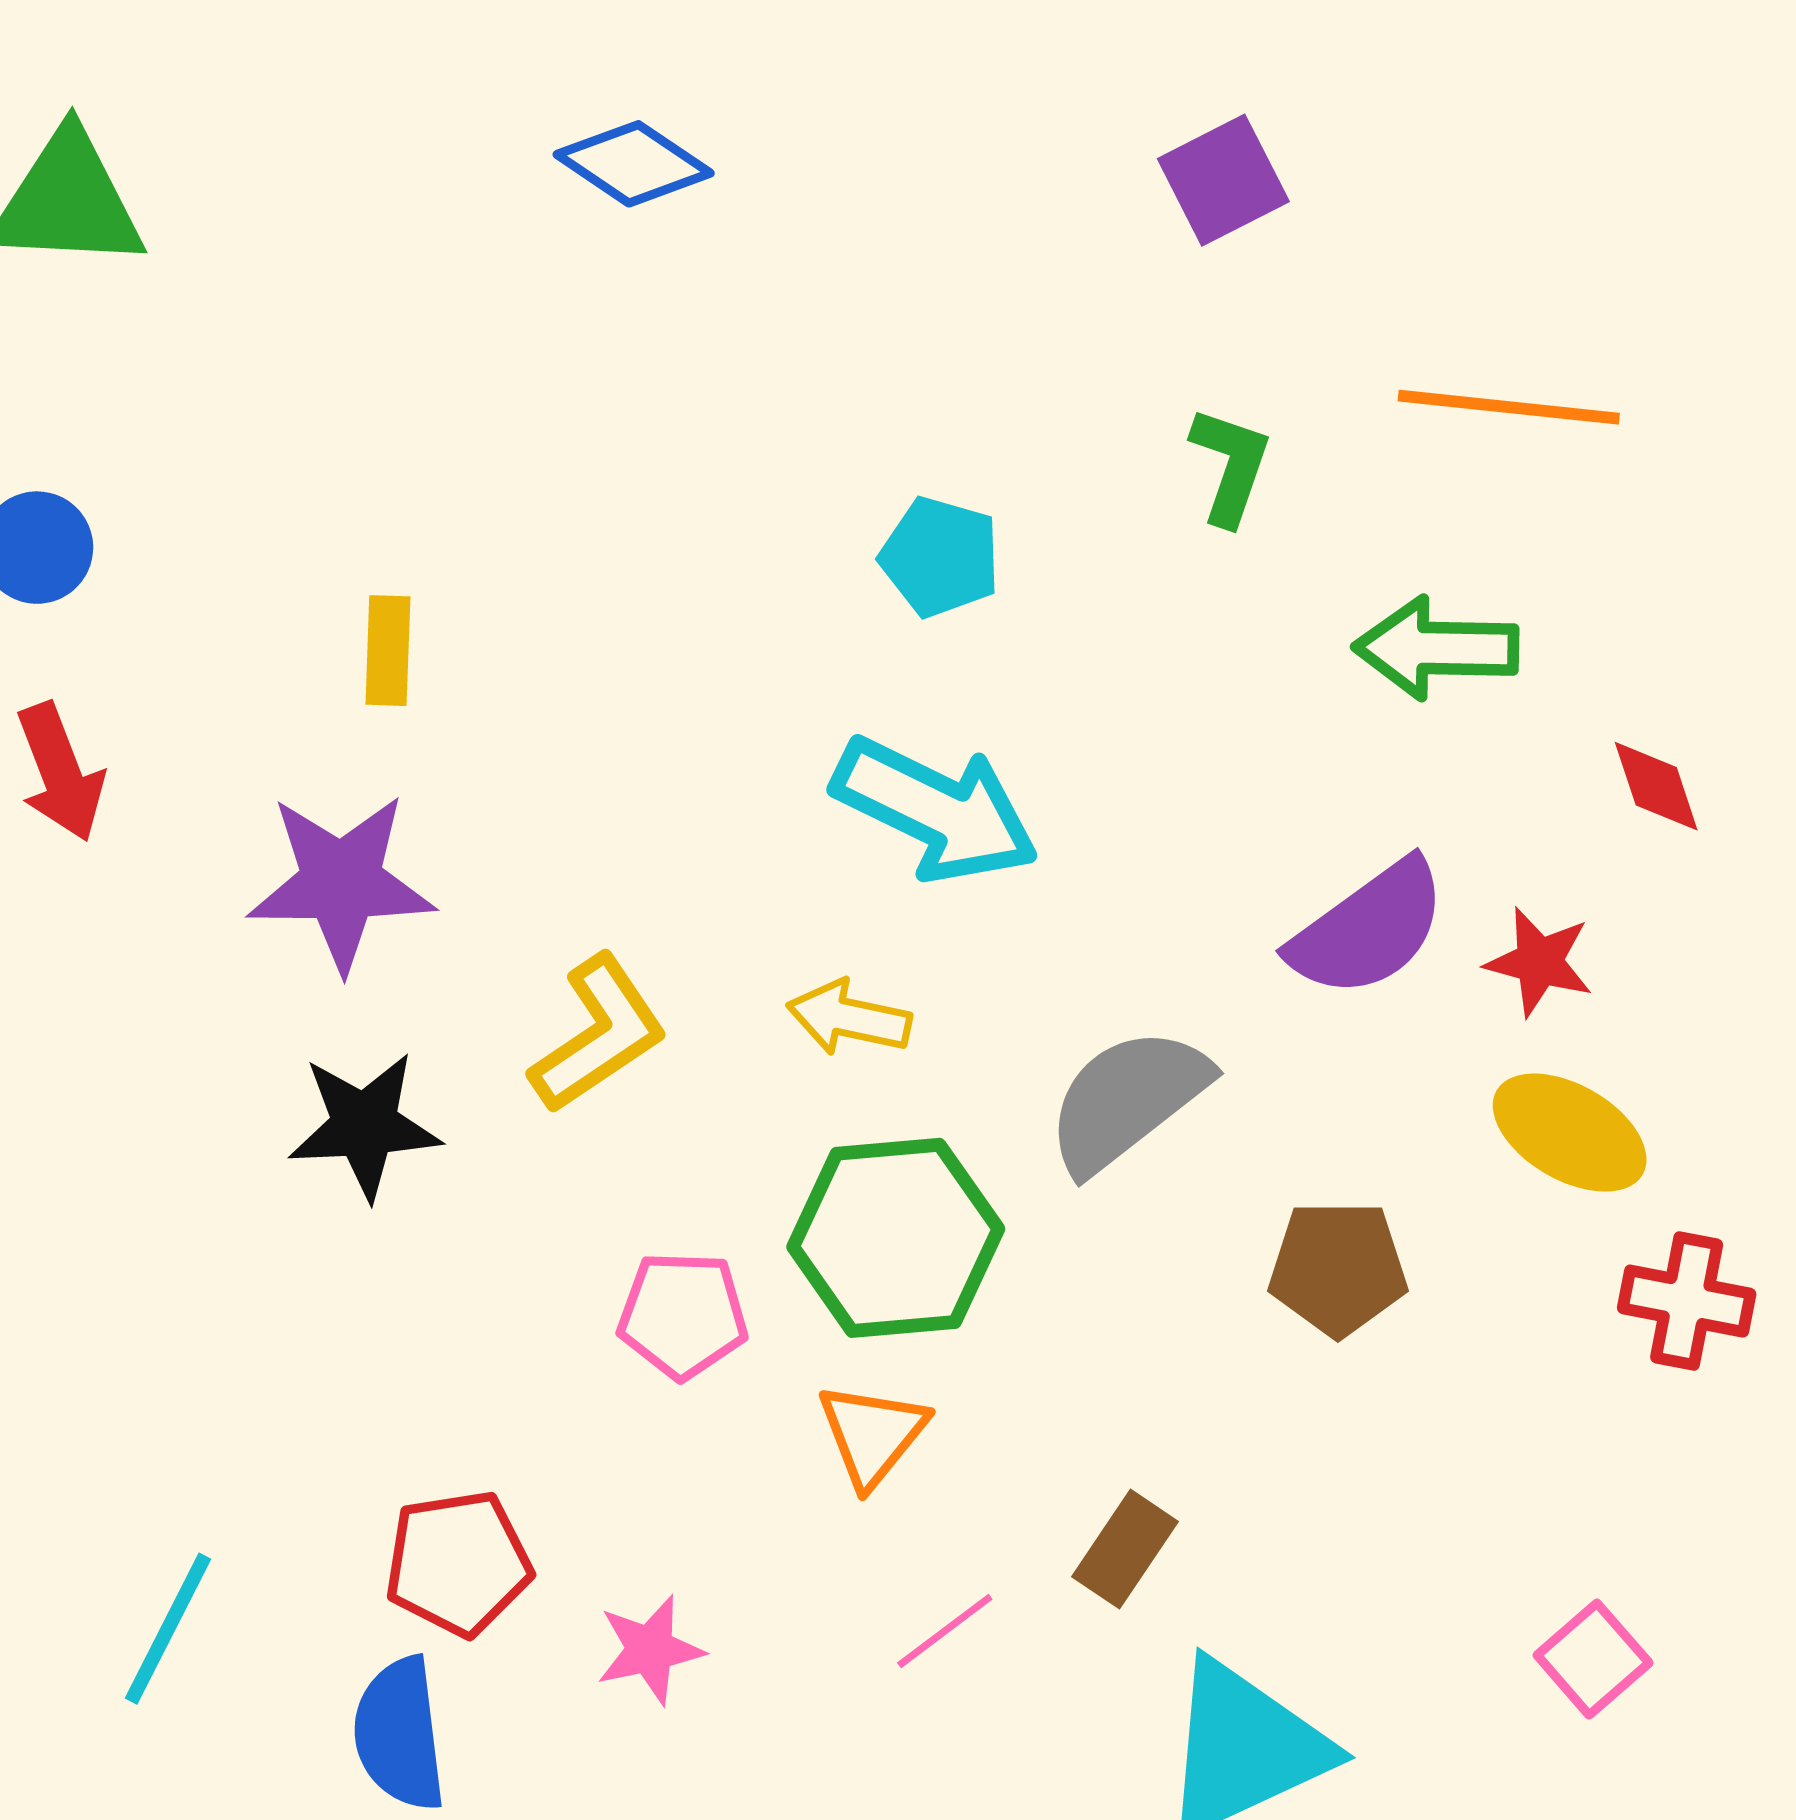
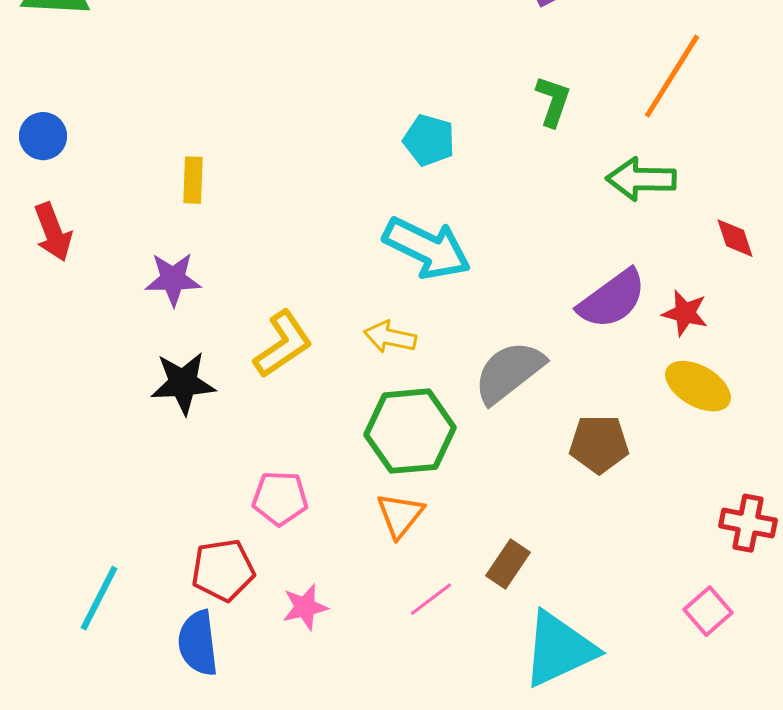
orange line: (1509, 407) -> (672, 76), turned -64
purple star: (341, 882) -> (173, 279), size x0.7
red cross: (1687, 1301) -> (748, 523), moved
pink pentagon: (683, 1315) -> (280, 498), moved

